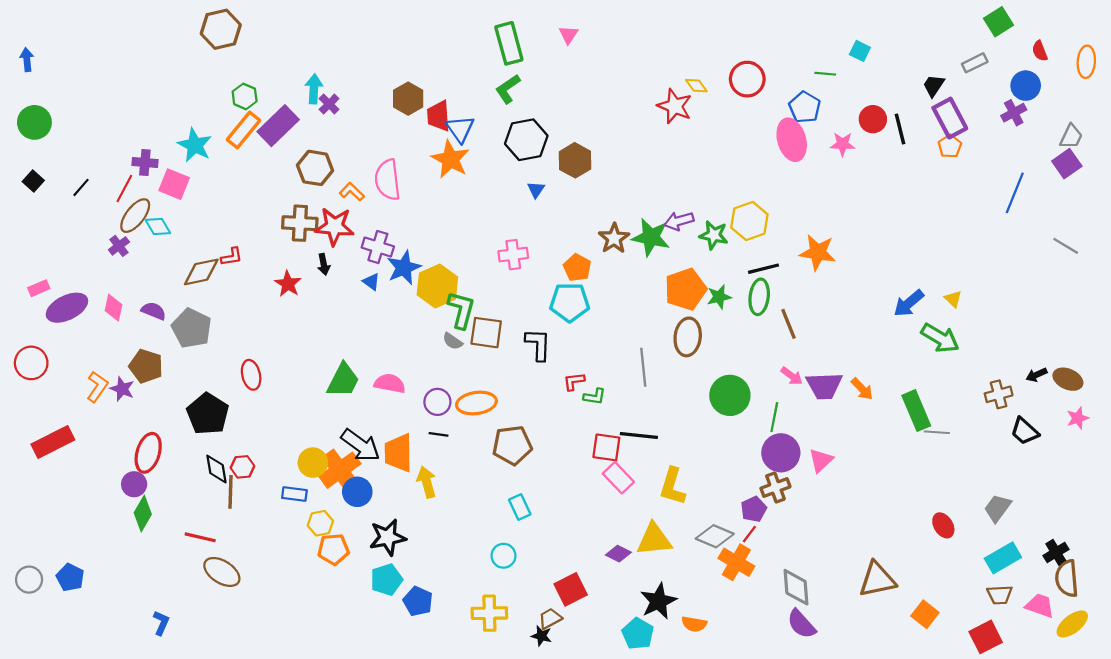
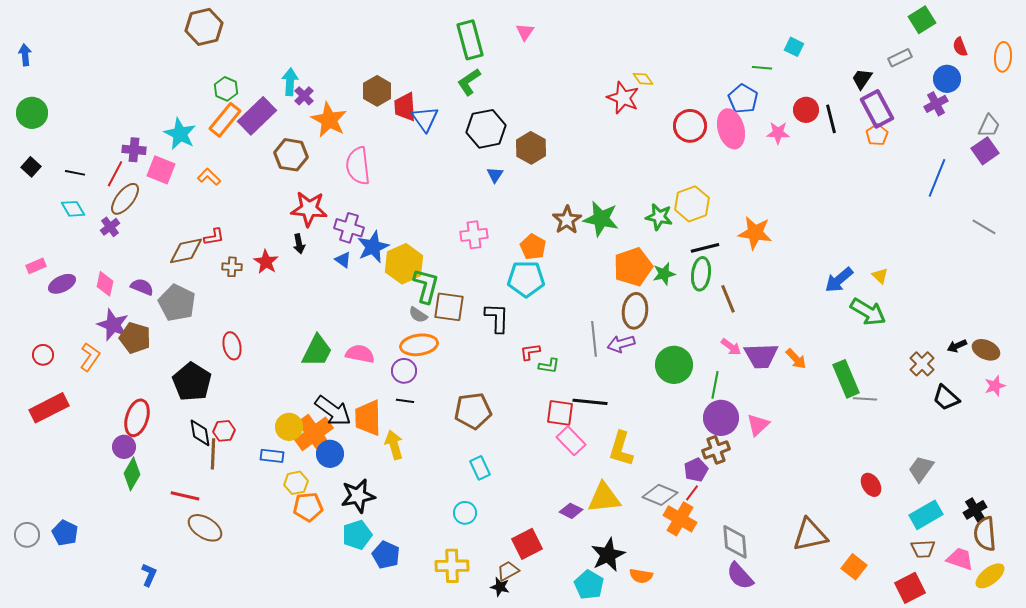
red circle: (747, 79) -> (690, 126), moved
orange star: (450, 159) -> (329, 120), moved
black line: (81, 187) -> (75, 173), turned 60
orange L-shape: (352, 192) -> (209, 177), moved
purple arrow: (679, 221) -> (621, 344), moved
brown cross: (300, 223) -> (232, 267), moved, size x0.6
cyan diamond: (158, 226) -> (73, 209), moved
purple ellipse: (67, 308) -> (62, 284), size x0.7
red circle: (31, 363) -> (43, 355), moved, size x0.7
purple star: (122, 389) -> (113, 325), moved, size x1.4
brown cross: (999, 394) -> (922, 364), turned -30
orange ellipse: (476, 403) -> (419, 345), moved

